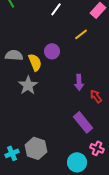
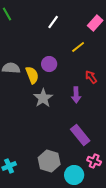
gray star: (28, 85) -> (43, 98), moved
red arrow: (96, 96) -> (91, 77), moved
gray hexagon: (36, 148) -> (49, 161), moved

